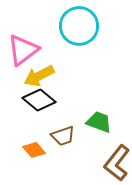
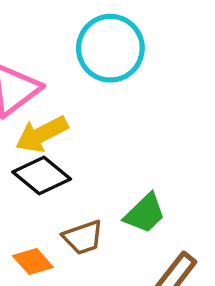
green trapezoid: (99, 122) -> (145, 213), turned 116

